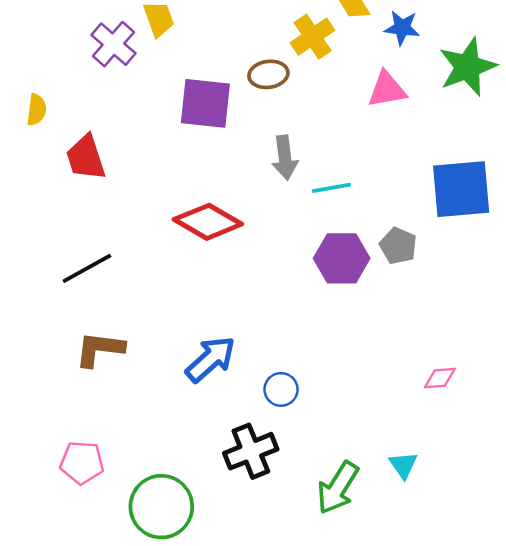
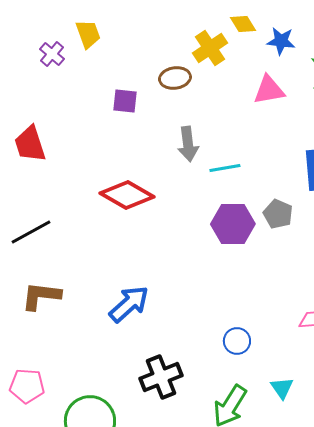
purple cross: (113, 44) -> (52, 54), size x0.7
purple square: (205, 103) -> (125, 101), size x0.6
blue circle: (281, 389) -> (237, 341), moved

